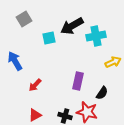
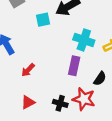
cyan cross: (96, 36) -> (84, 40), moved, turned 30

